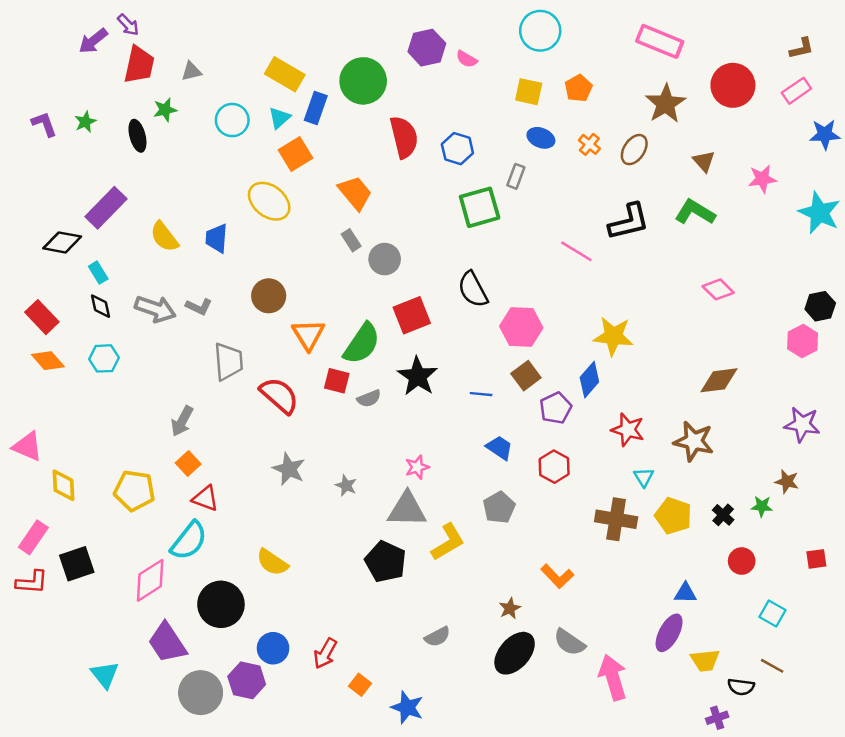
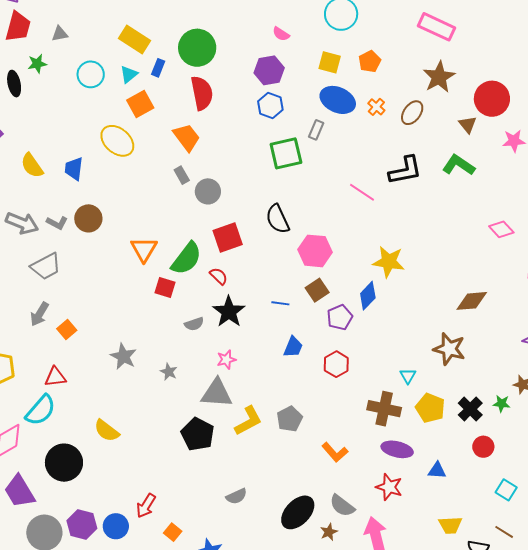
purple hexagon: (427, 48) -> (269, 70), moved
red circle: (733, 85) -> (492, 99), moved
blue rectangle: (316, 108) -> (158, 68), size x0.7
red semicircle: (404, 137) -> (202, 93), moved
blue ellipse: (541, 138) -> (338, 100), size x1.6
pink diamond: (718, 289) -> (501, 229), moved
brown circle: (269, 296) -> (88, 218), moved
gray trapezoid: (228, 362) -> (46, 266), moved, turned 64
black star: (418, 376) -> (229, 312), moved
red semicircle: (279, 395) -> (219, 276), moved, size x0.6
gray semicircle: (369, 398) -> (194, 324), moved
red star: (628, 430) -> (389, 487), moved
blue trapezoid: (499, 448) -> (293, 347), turned 75
orange square: (188, 463) -> (67, 329), moved
red triangle: (205, 498) -> (55, 377), turned -30
gray pentagon: (499, 507) -> (289, 419), moved
black cross: (723, 515) -> (470, 409), size x1.4
brown star: (510, 608) -> (329, 532), moved
purple ellipse: (669, 633) -> (397, 449), moved, turned 72
blue circle: (273, 648) -> (116, 526), moved

